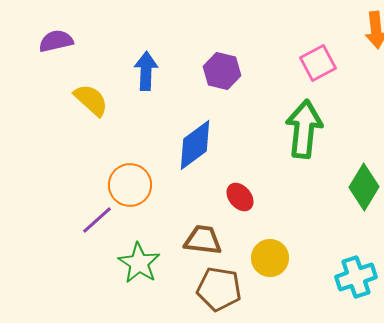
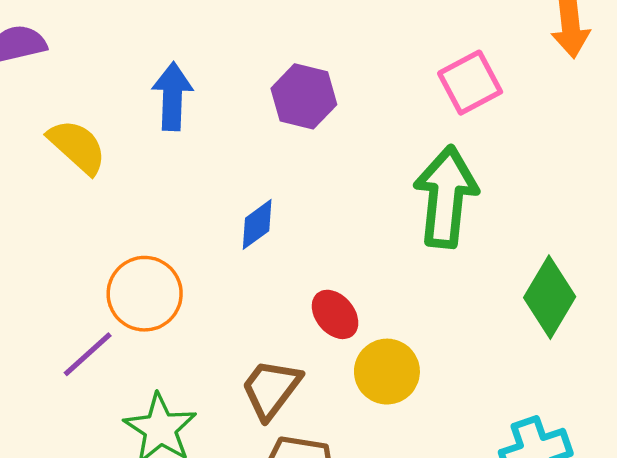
blue diamond: (195, 145) -> (257, 224), size x0.6
brown trapezoid: (203, 240) -> (271, 389), turned -60
yellow circle: (270, 258) -> (387, 372), moved

